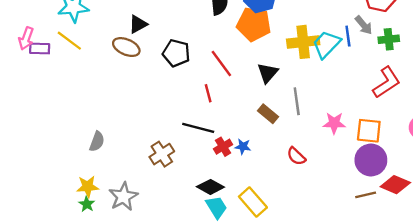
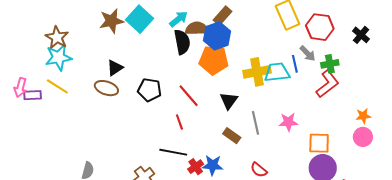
cyan trapezoid: (326, 44) -> (277, 72), turned 44
red L-shape: (387, 82) -> (327, 84), moved
pink star: (334, 123) -> (288, 122), moved
blue star: (243, 147) -> (213, 165), size x1.5

